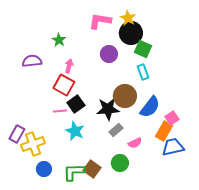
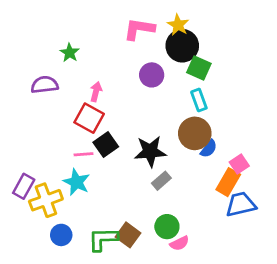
green star: (59, 40) -> (70, 53), moved
brown circle: (125, 96) -> (195, 133), moved
blue semicircle: (150, 107) -> (209, 149), size x0.6
cyan star: (75, 131) -> (77, 182), moved
pink semicircle: (135, 143) -> (179, 243), moved

